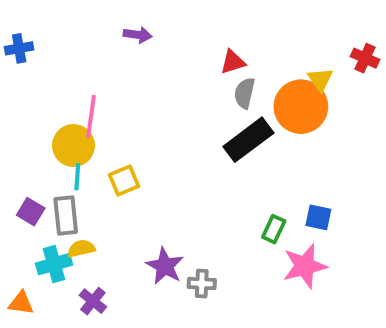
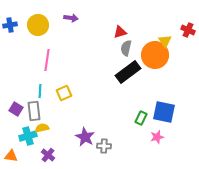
yellow circle: (73, 146) -> (38, 25), moved
blue square: (318, 217) -> (164, 112), size x1.6
pink star: (305, 266) -> (157, 137), size x0.6

